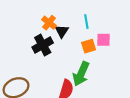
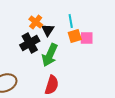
orange square: (89, 46) -> (75, 36), moved
green arrow: (81, 74) -> (50, 55), moved

